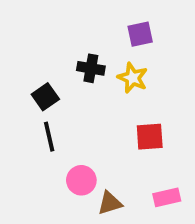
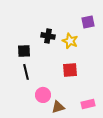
purple square: (140, 34) -> (88, 22), moved
black square: (45, 97) -> (24, 51), turned 32
red square: (150, 137) -> (70, 70), moved

